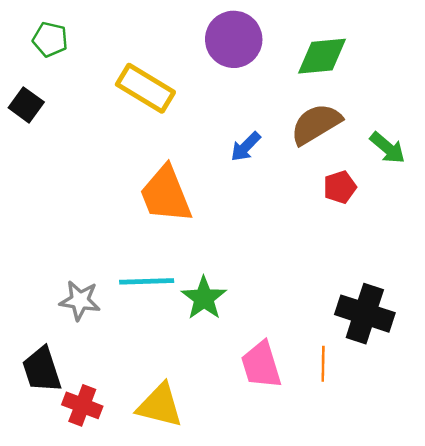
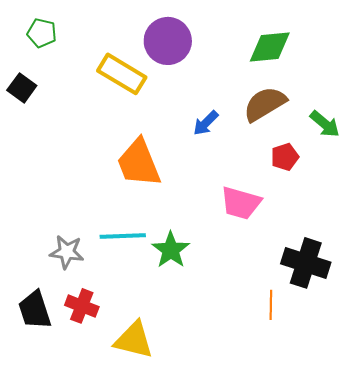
purple circle: (234, 39) -> (168, 41), moved
pink trapezoid: (261, 365) -> (241, 203), moved, turned -57
red cross: (82, 405) -> (82, 306), moved

